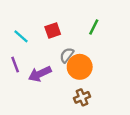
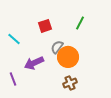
cyan line: (21, 36) -> (14, 39), moved
purple line: (15, 65) -> (13, 79), moved

